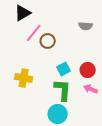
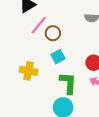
cyan square: (64, 69) -> (58, 57), moved

